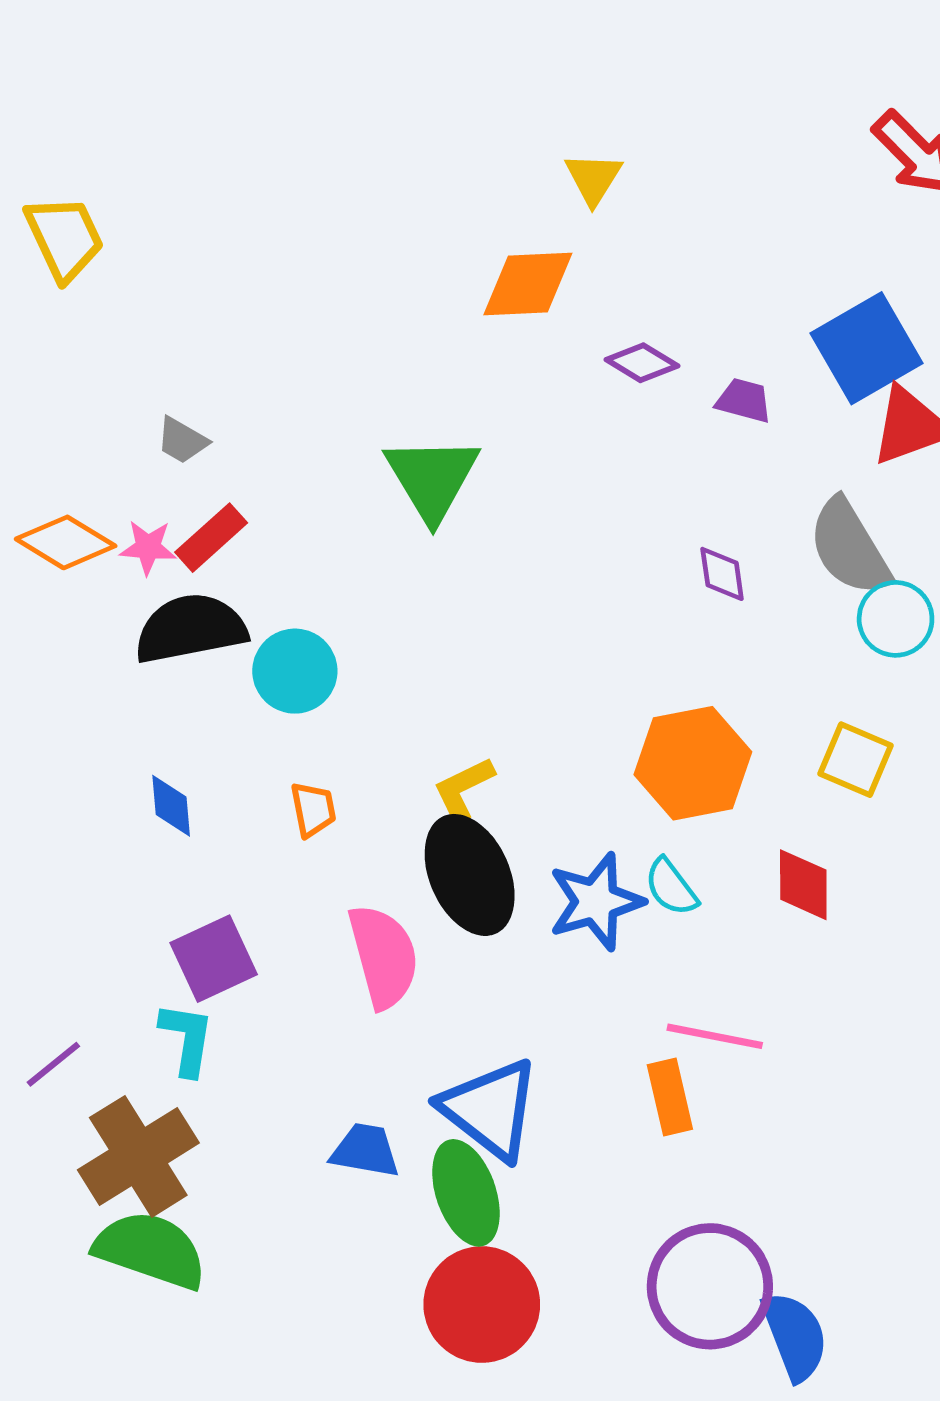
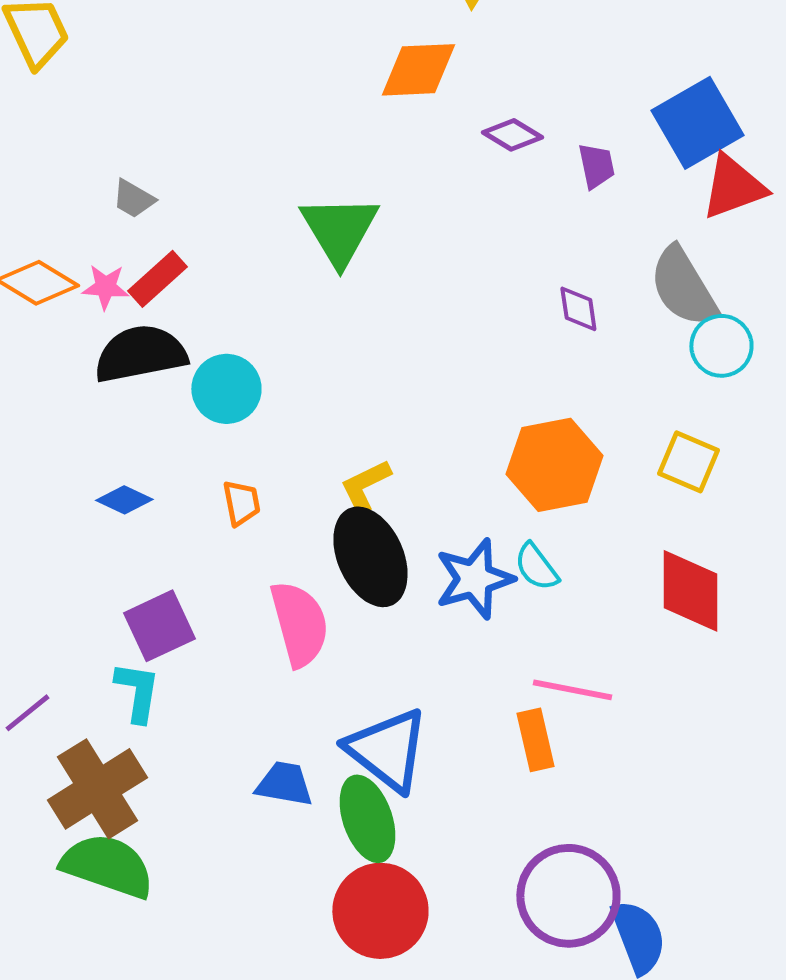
purple trapezoid: (744, 400) -> (596, 166), turned 63
blue diamond: (171, 806) -> (124, 500), turned -60
red diamond: (803, 885) -> (690, 591), moved, size x1.4

